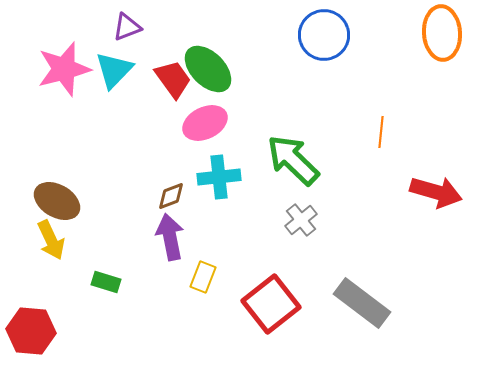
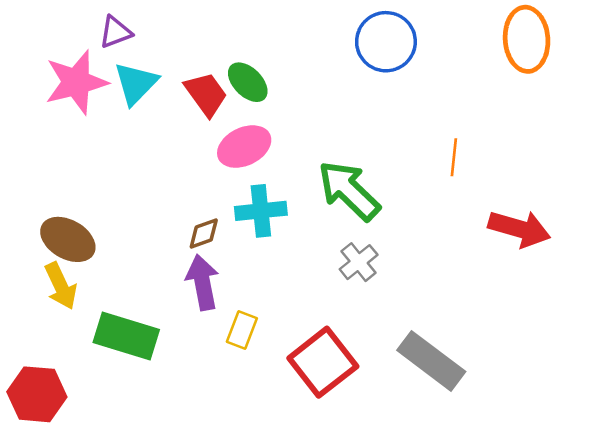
purple triangle: (127, 27) -> (116, 32), moved
green ellipse: (208, 69) -> (248, 82), size x0.7
green rectangle: (106, 282) -> (126, 336), size x1.8

